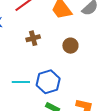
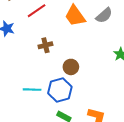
brown circle: (70, 46) -> (71, 67), moved

